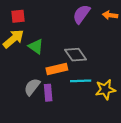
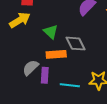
green triangle: (36, 46) -> (51, 32), moved
cyan line: (81, 81) -> (70, 85), moved

